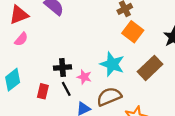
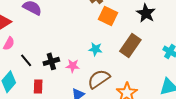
cyan star: (112, 64) -> (95, 49), size x0.6
black line: (66, 89) -> (26, 60), moved

